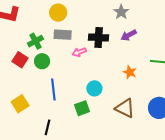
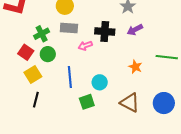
blue line: (53, 89) -> (70, 77), moved
yellow square: (20, 104) -> (33, 75), moved
black line: (48, 127) -> (36, 100), moved

